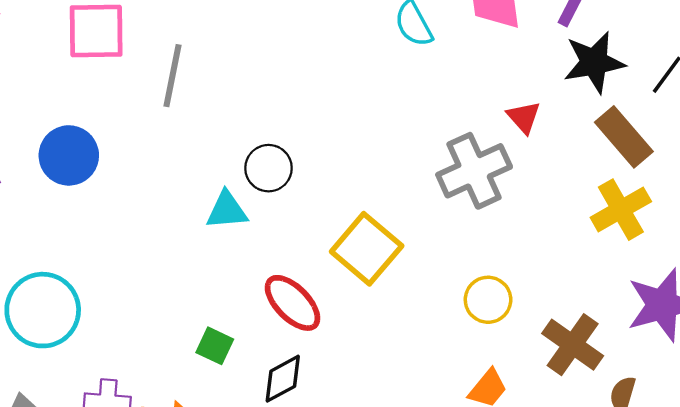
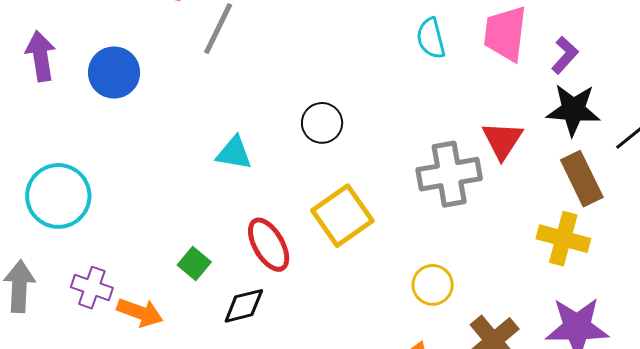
red triangle: (524, 117) -> (502, 140), size x1.4
black circle: (269, 168) -> (322, 123), moved
yellow cross: (621, 210) -> (563, 239), turned 30

